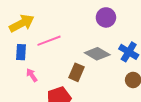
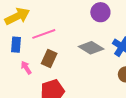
brown rectangle: (76, 72) -> (49, 58), moved

